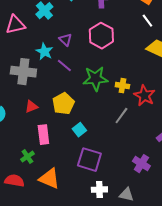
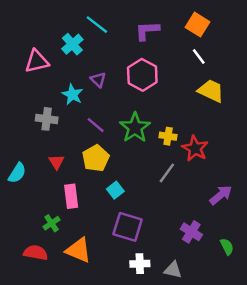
purple line: (64, 66) -> (96, 125), moved
gray cross: (23, 72) -> (47, 119), size x0.7
green star: (95, 79) -> (135, 128), turned -30
red triangle: (31, 107) -> (56, 162), turned -40

